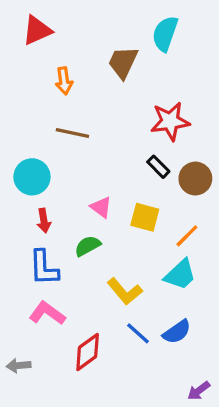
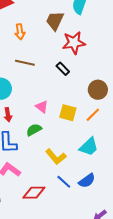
red star: (170, 121) -> (74, 43), moved
black rectangle: (158, 167) -> (63, 69), moved
orange line: (187, 236) -> (93, 115), moved
red diamond: (88, 352) -> (34, 193), turned 35

